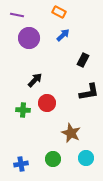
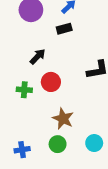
black rectangle: (83, 60) -> (64, 29), moved, turned 48
brown star: (71, 133) -> (63, 119), moved

